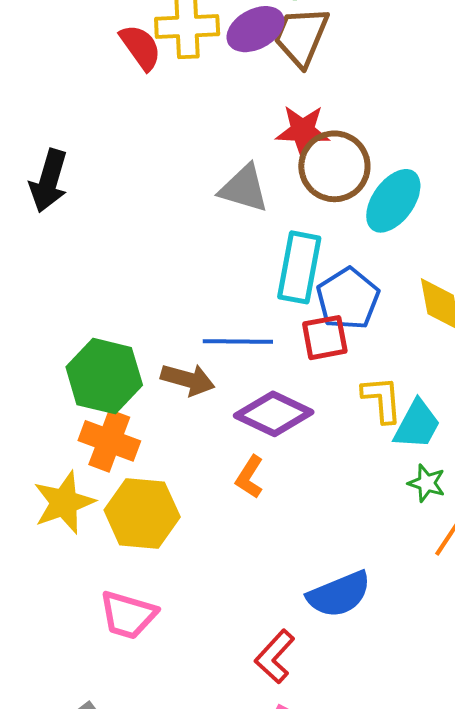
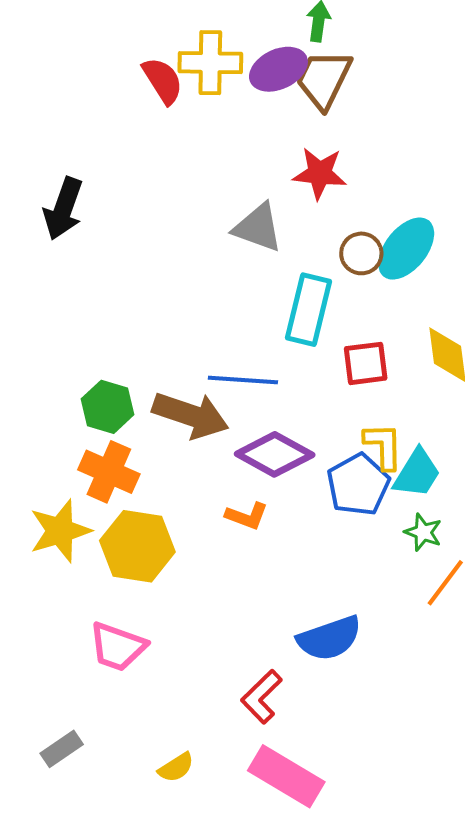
brown circle: (334, 166) -> (361, 253), moved, size x0.6
blue pentagon: (348, 299) -> (358, 485), moved
red square: (325, 338) -> (366, 363), moved
green hexagon: (104, 376) -> (107, 407), size x0.7
brown arrow: (188, 380) -> (191, 415), size x1.4
orange L-shape: (250, 477) -> (247, 516), turned -105

